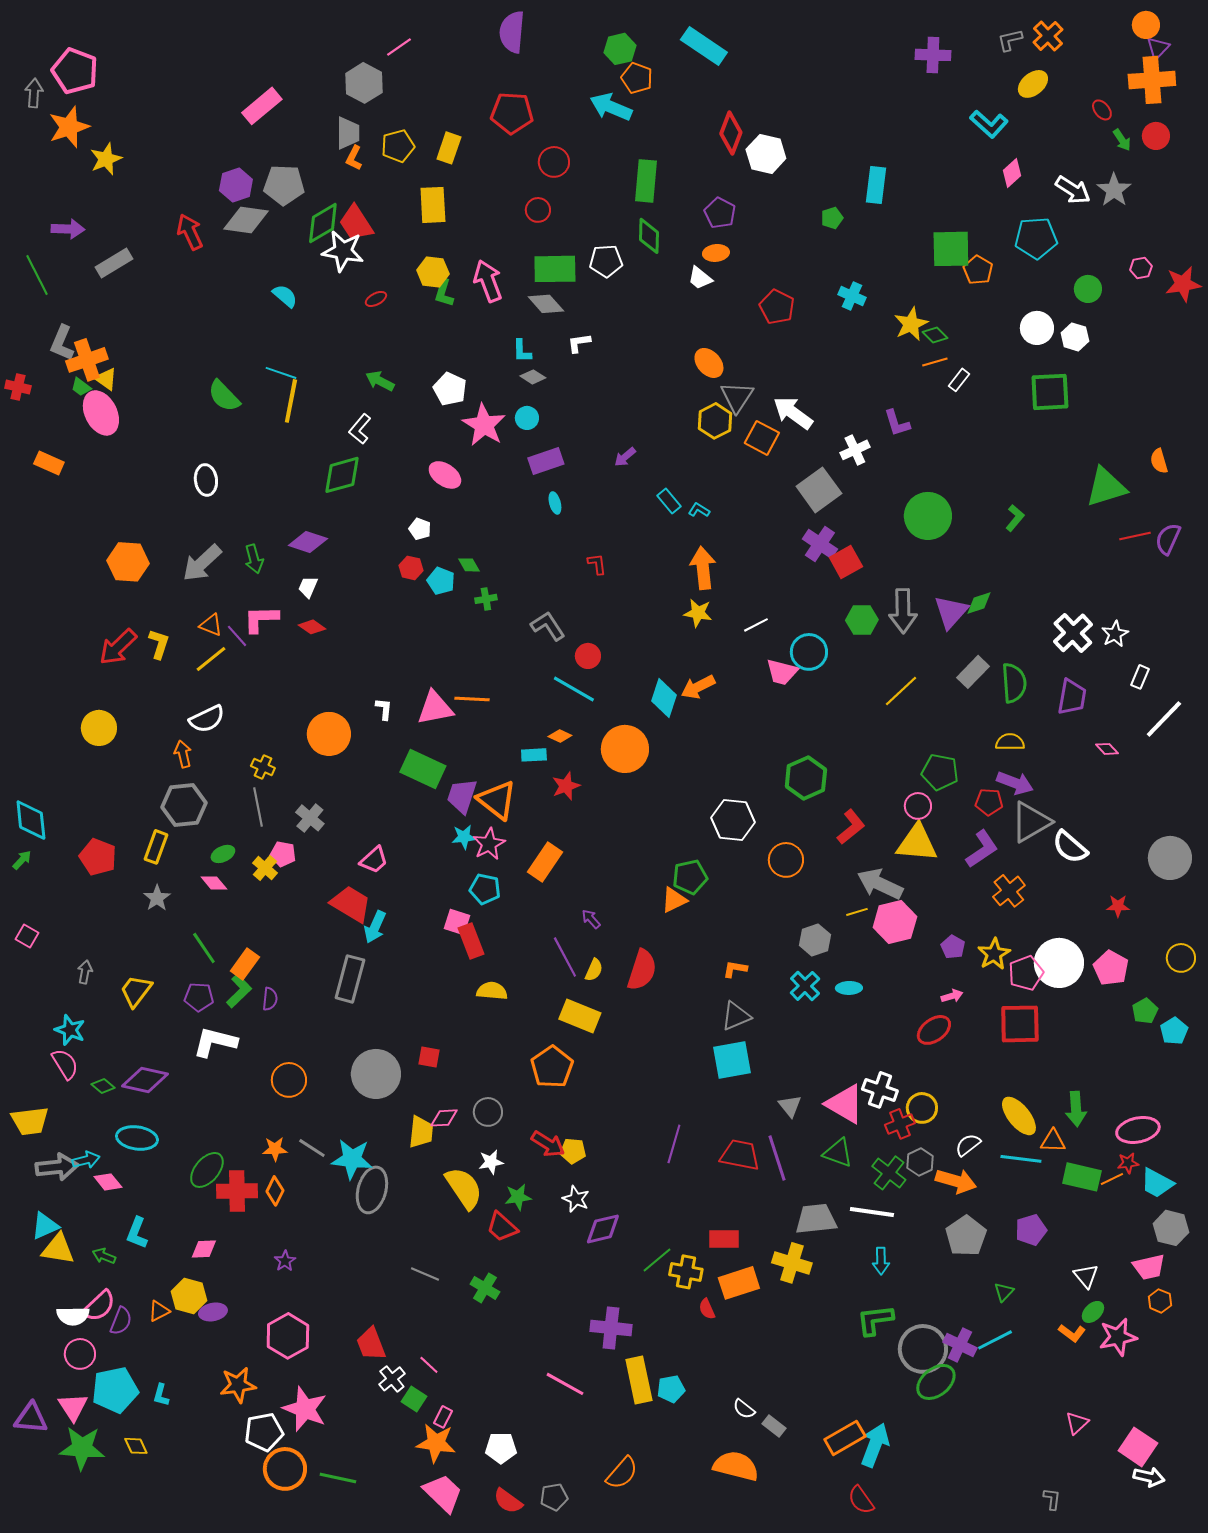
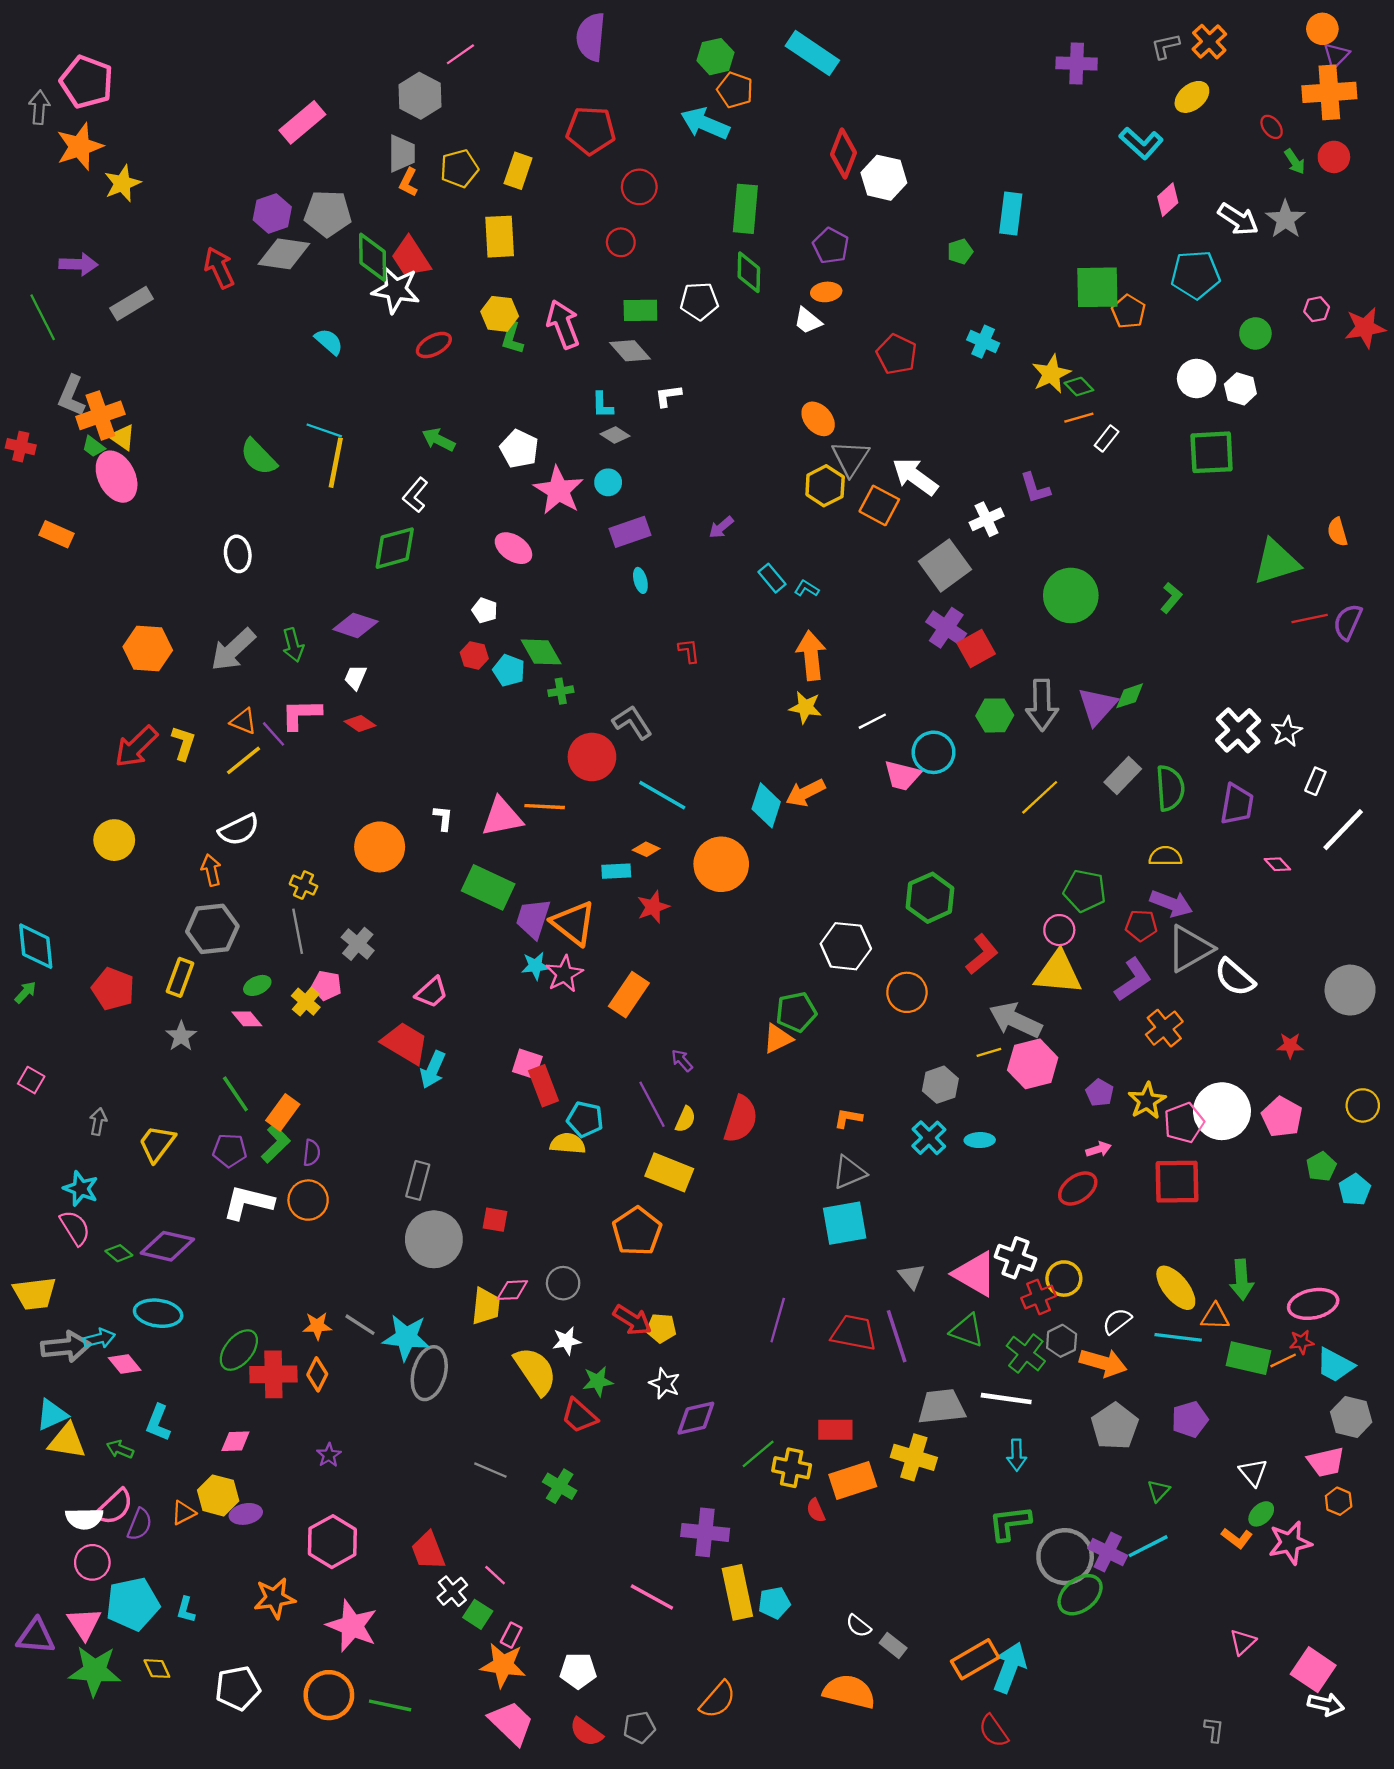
green diamond: (323, 223) -> (373, 257), turned -60
green rectangle: (555, 269) -> (640, 310), size x0.7
red ellipse: (376, 299) -> (434, 345), size x1.4
green diamond: (469, 565) -> (541, 652), size x1.6
red circle: (588, 656) -> (592, 757), moved, size x1.6
cyan pentagon: (485, 889) -> (585, 1119), moved
gray rectangle: (350, 979) -> (418, 1180), moved, size x0.7
orange circle: (289, 1080) -> (308, 1200), moved
white pentagon: (264, 1432) -> (238, 1688), moved

